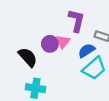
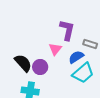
purple circle: (50, 44) -> (40, 67), moved

